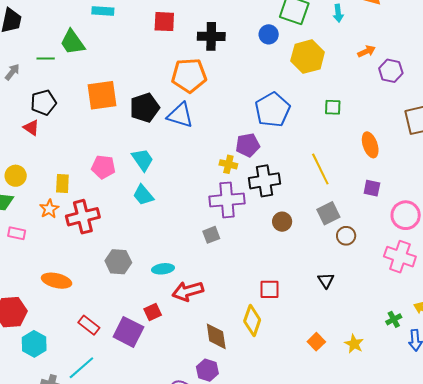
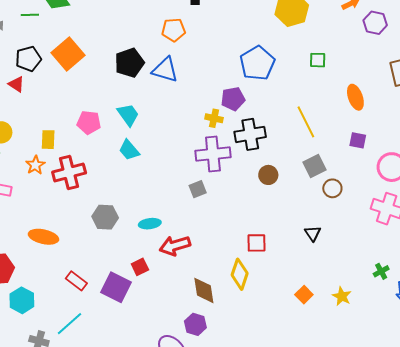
orange pentagon: (189, 75) -> (173, 30), size x0.7
orange square: (102, 95) -> (68, 54), moved, turned -32

